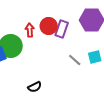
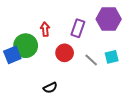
red circle: (49, 26) -> (65, 53), moved

